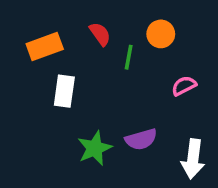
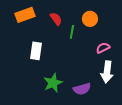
orange rectangle: (45, 46) -> (25, 15), moved
purple semicircle: (141, 139) -> (82, 89), moved
white arrow: (193, 159) -> (107, 72), moved

